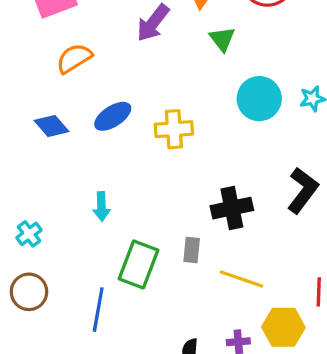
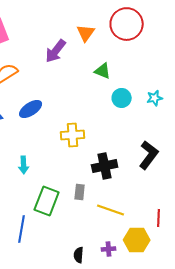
green triangle: (222, 39) -> (103, 71), moved, turned -30
cyan circle: (259, 99) -> (122, 98), size x0.7
yellow cross: (174, 129) -> (73, 135), moved

